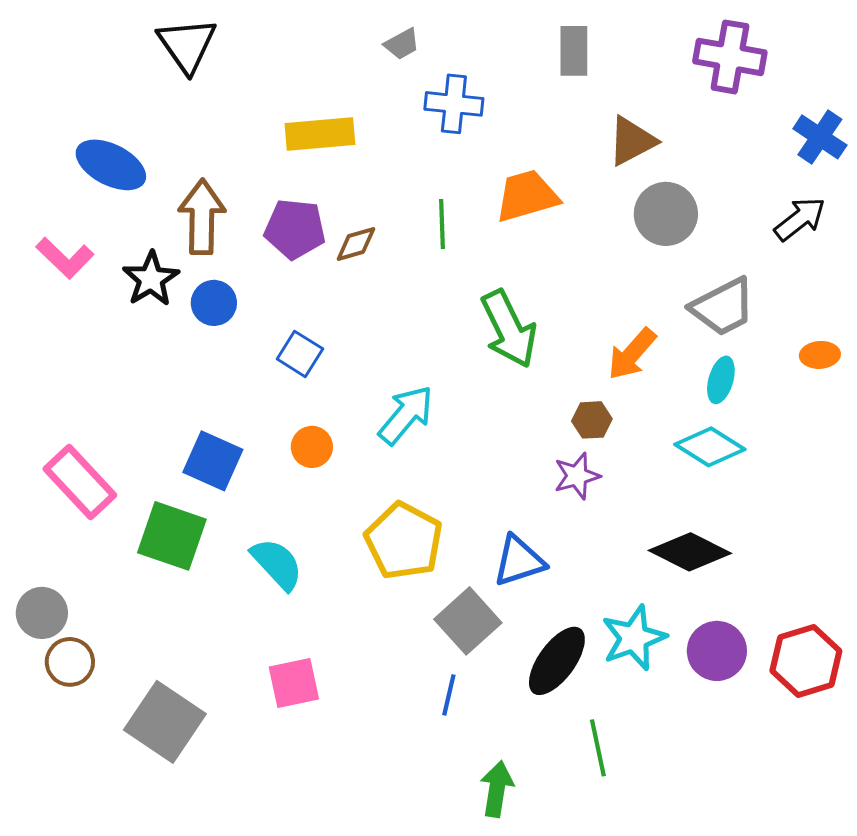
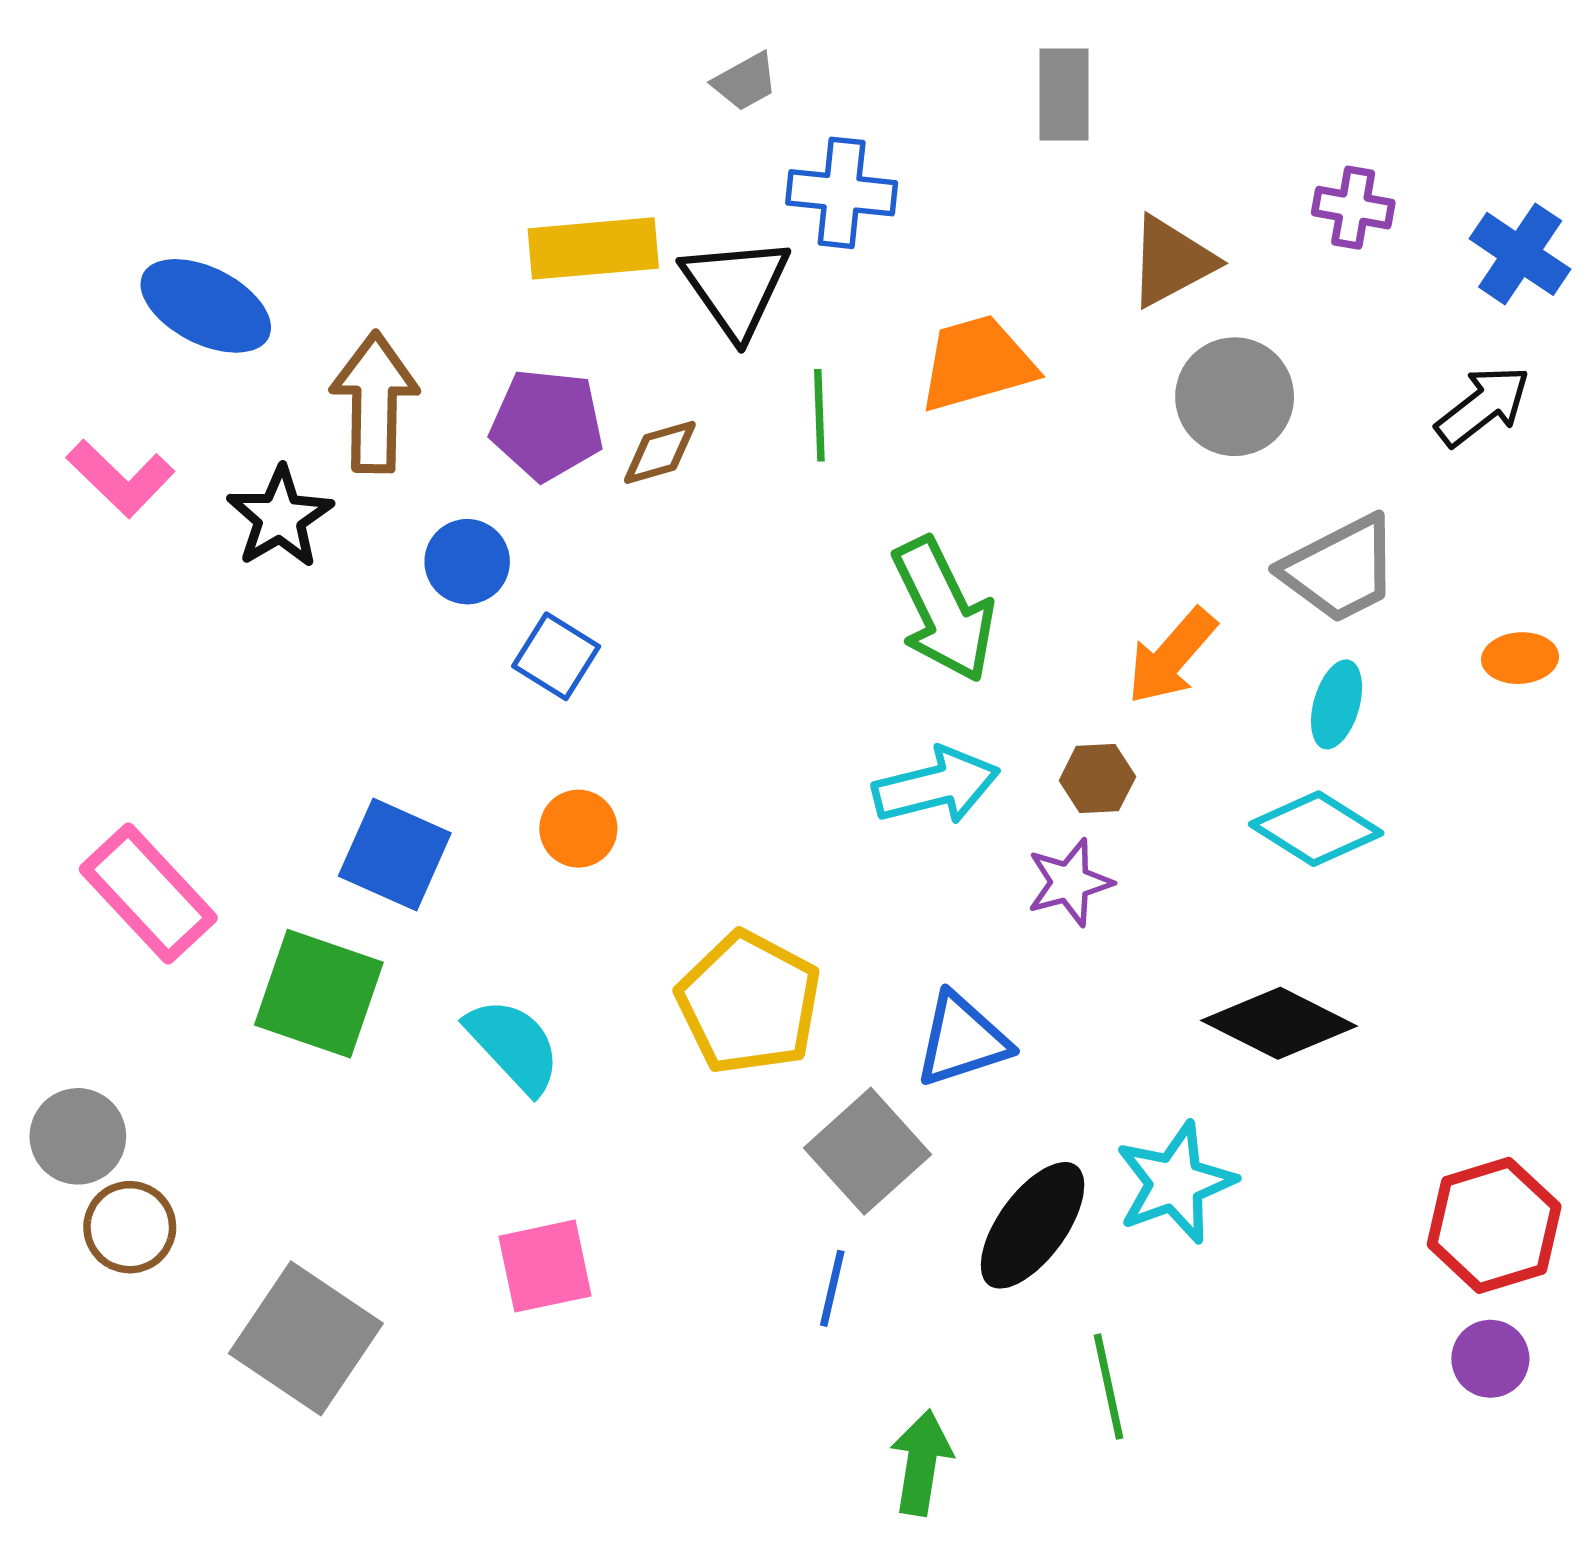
black triangle: (187, 45) -> (736, 287), moved
purple cross: (730, 57) -> (1353, 208), moved, size x0.6
blue circle: (214, 303) -> (467, 562), moved
cyan arrow: (406, 415) -> (936, 786), moved, turned 36
purple circle: (717, 651) -> (1490, 1359), moved, size x0.7

